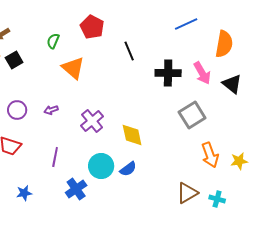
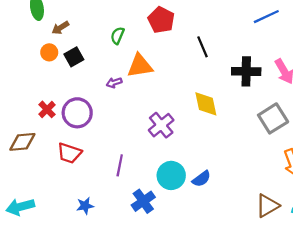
orange triangle: (73, 68) -> (140, 66), turned -50
purple circle: (17, 110) -> (77, 113), size x1.4
purple arrow: (51, 110) -> (114, 83), moved
yellow diamond: (132, 135) -> (206, 104), moved

